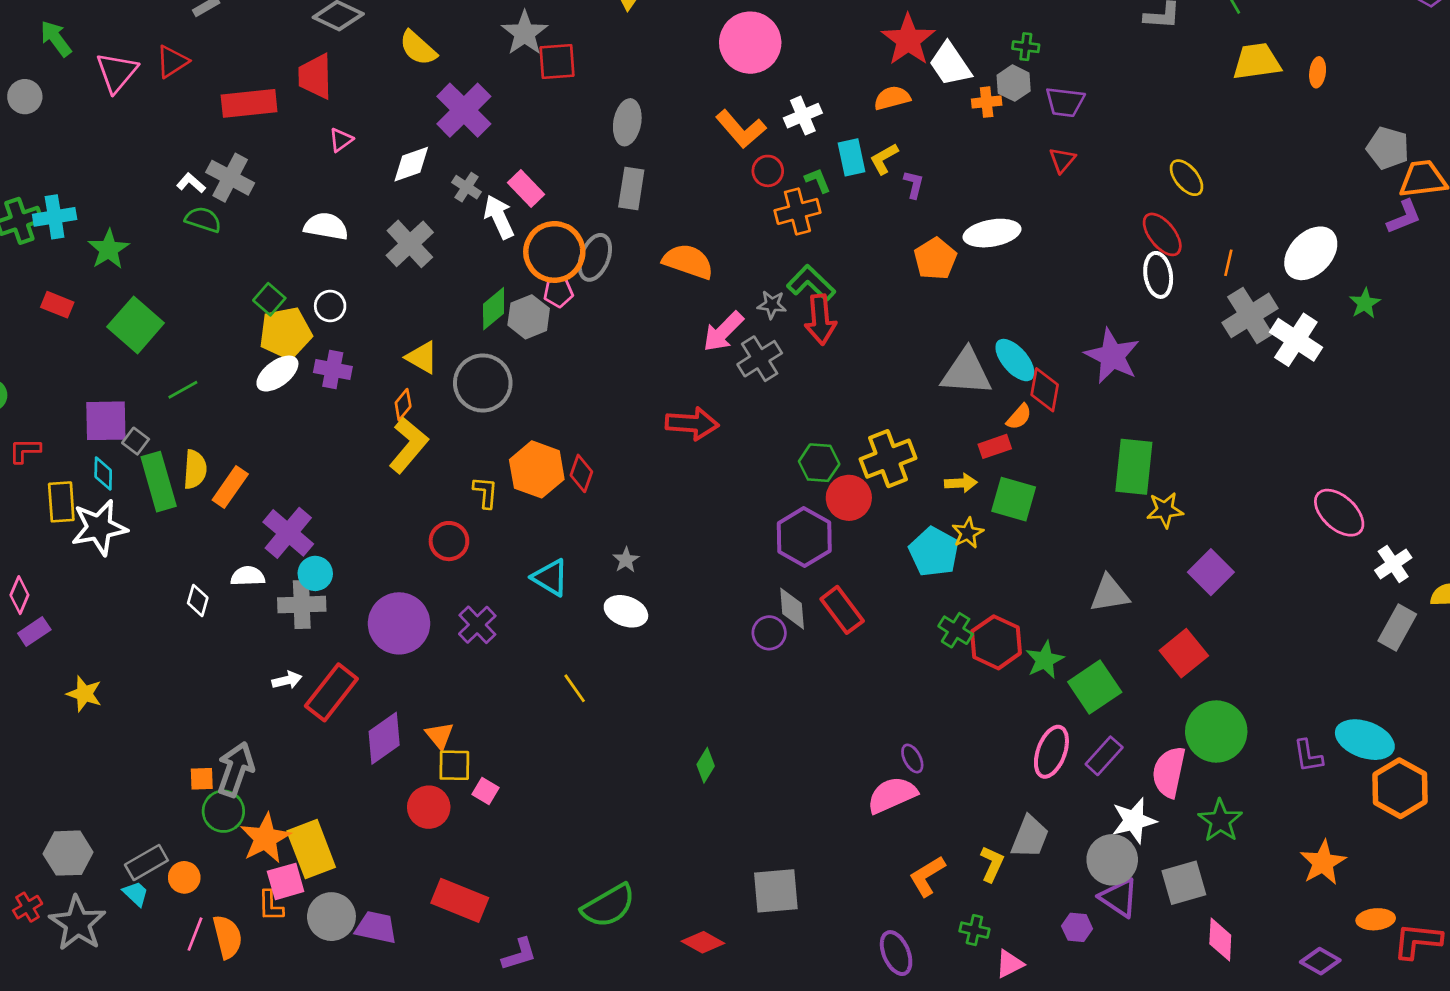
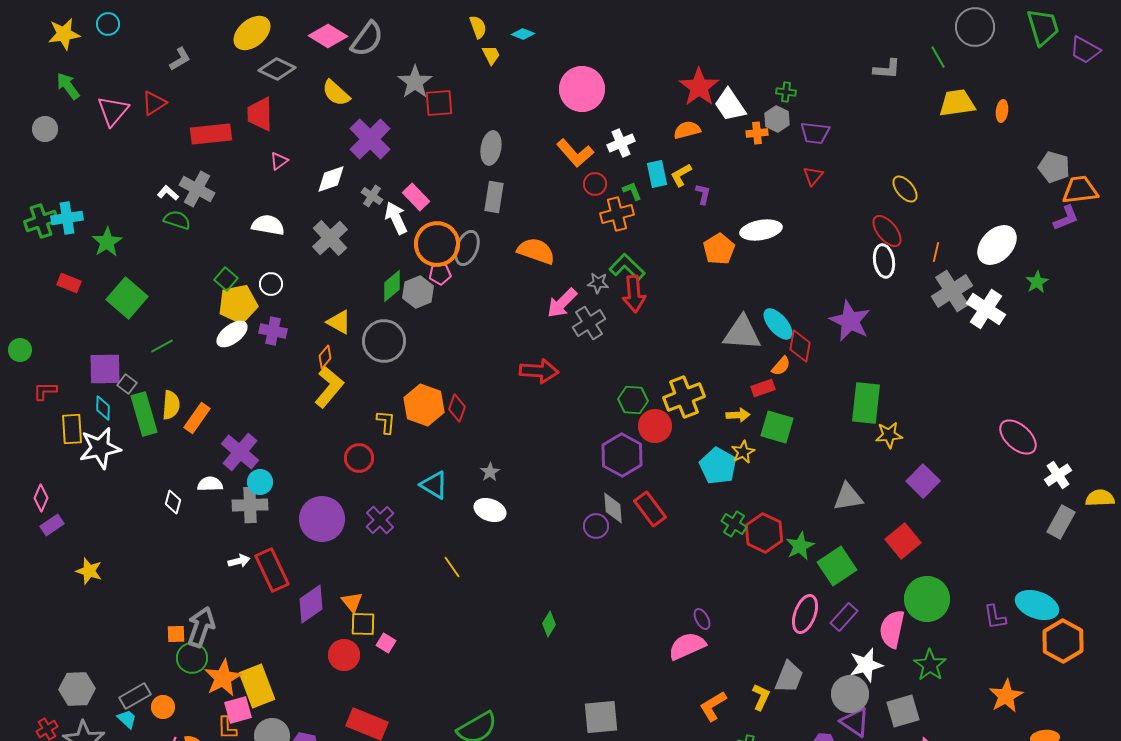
red rectangle: (331, 692) -> (272, 570), turned -63

